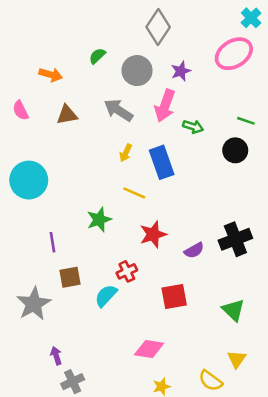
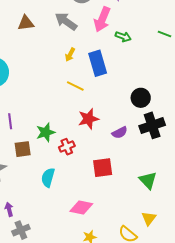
black circle: (235, 150) -> (141, 98), moved
green star: (99, 220) -> (46, 132), moved
cyan semicircle: (106, 296) -> (48, 178), moved, turned -30

